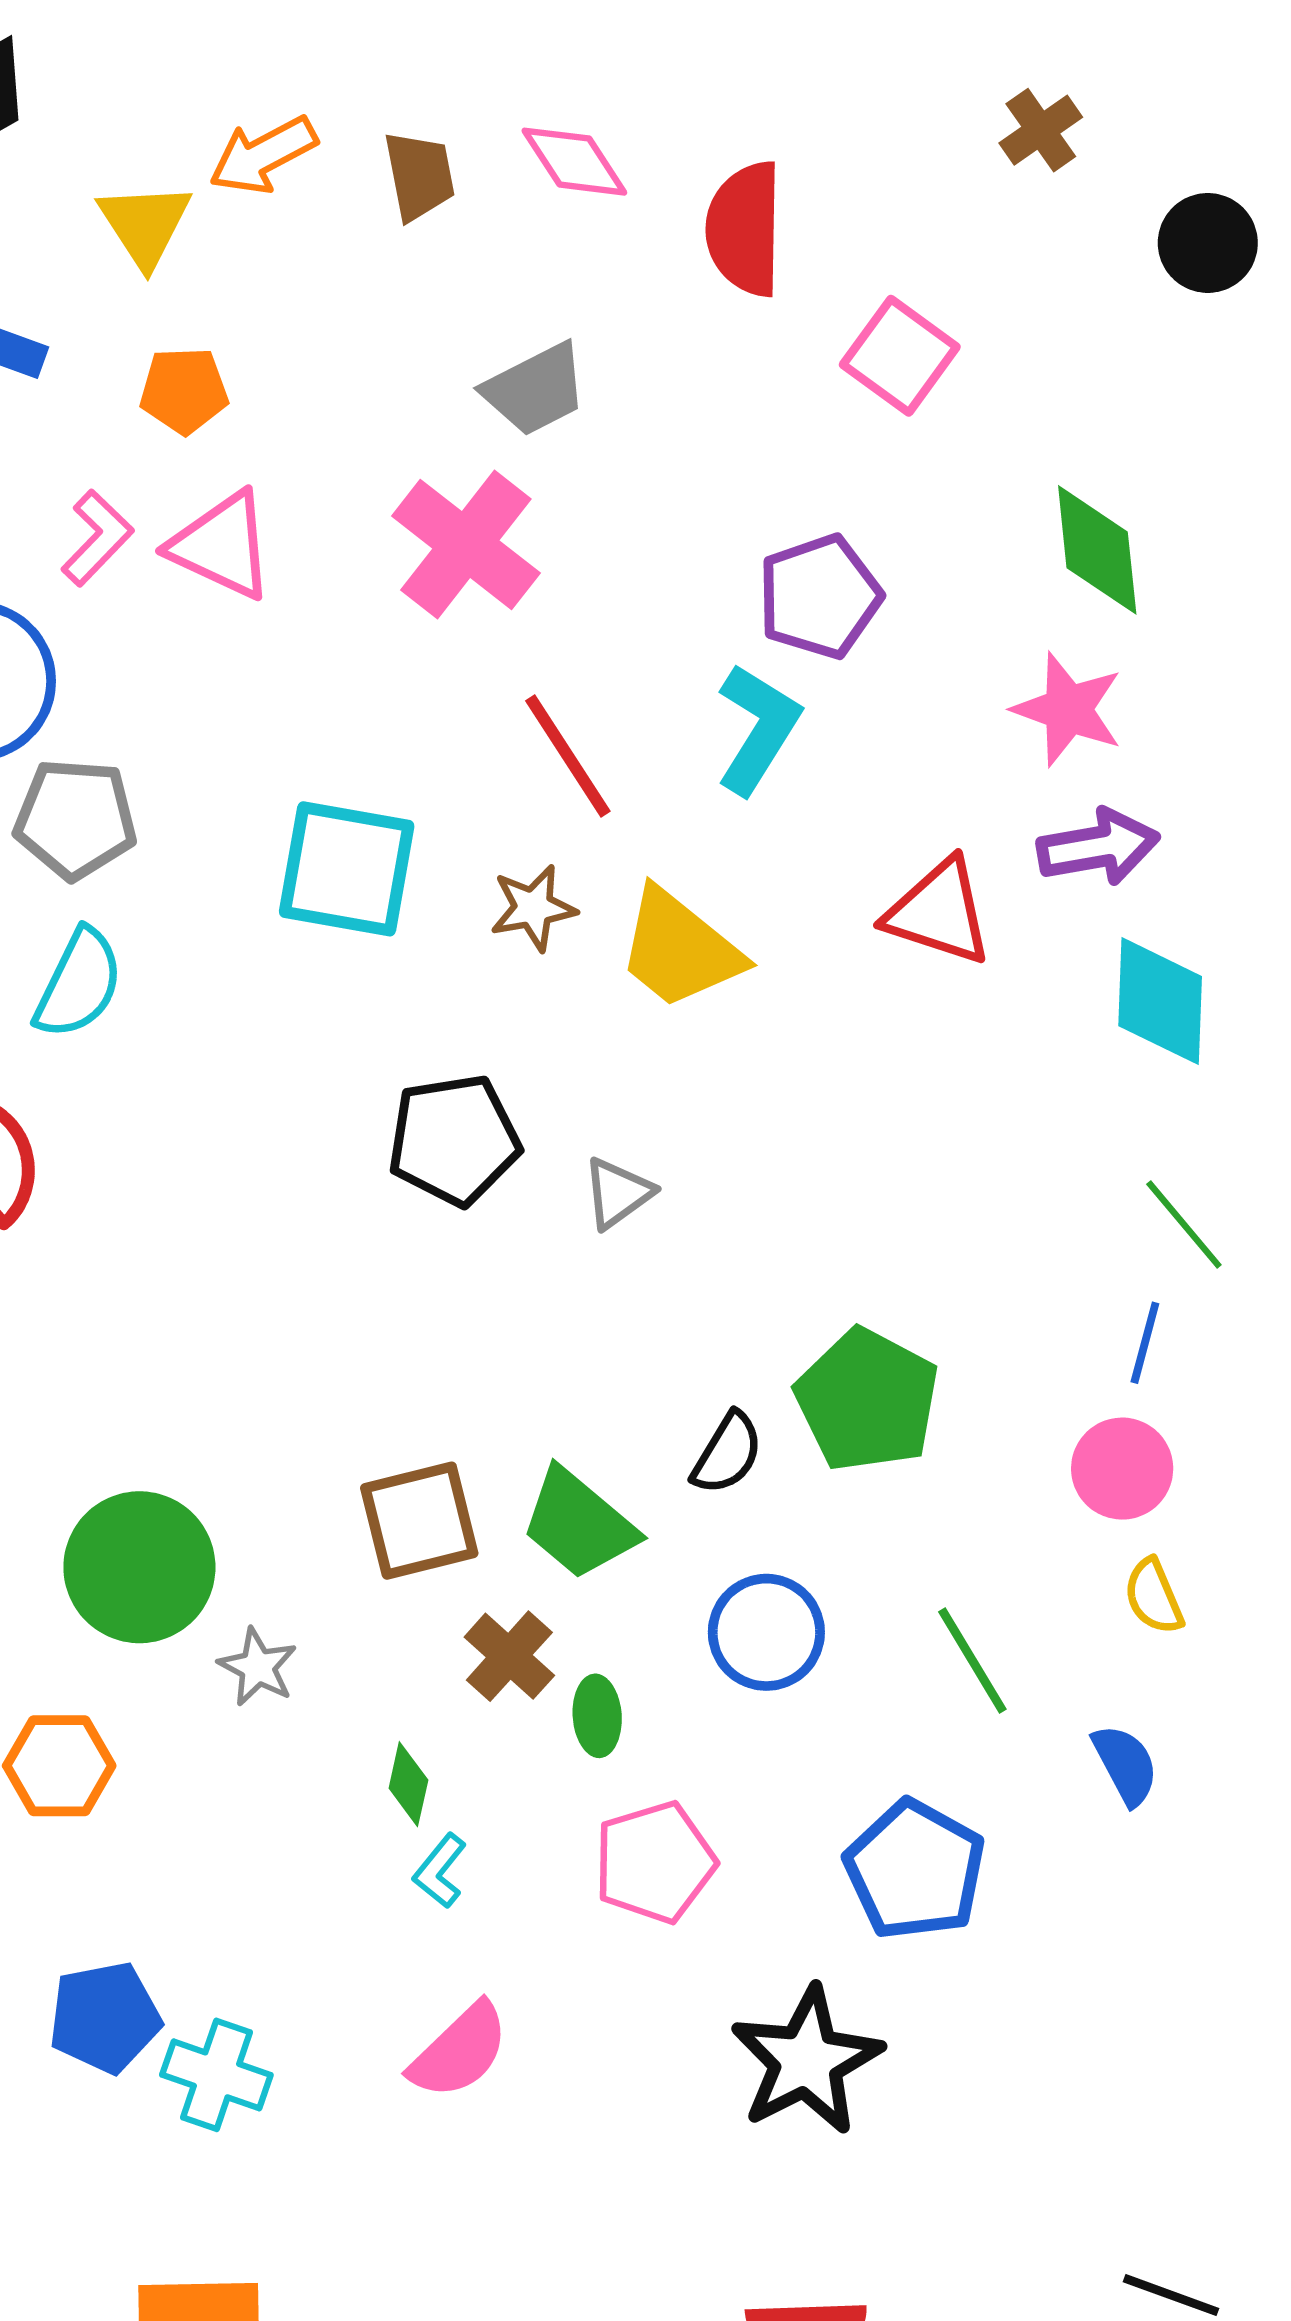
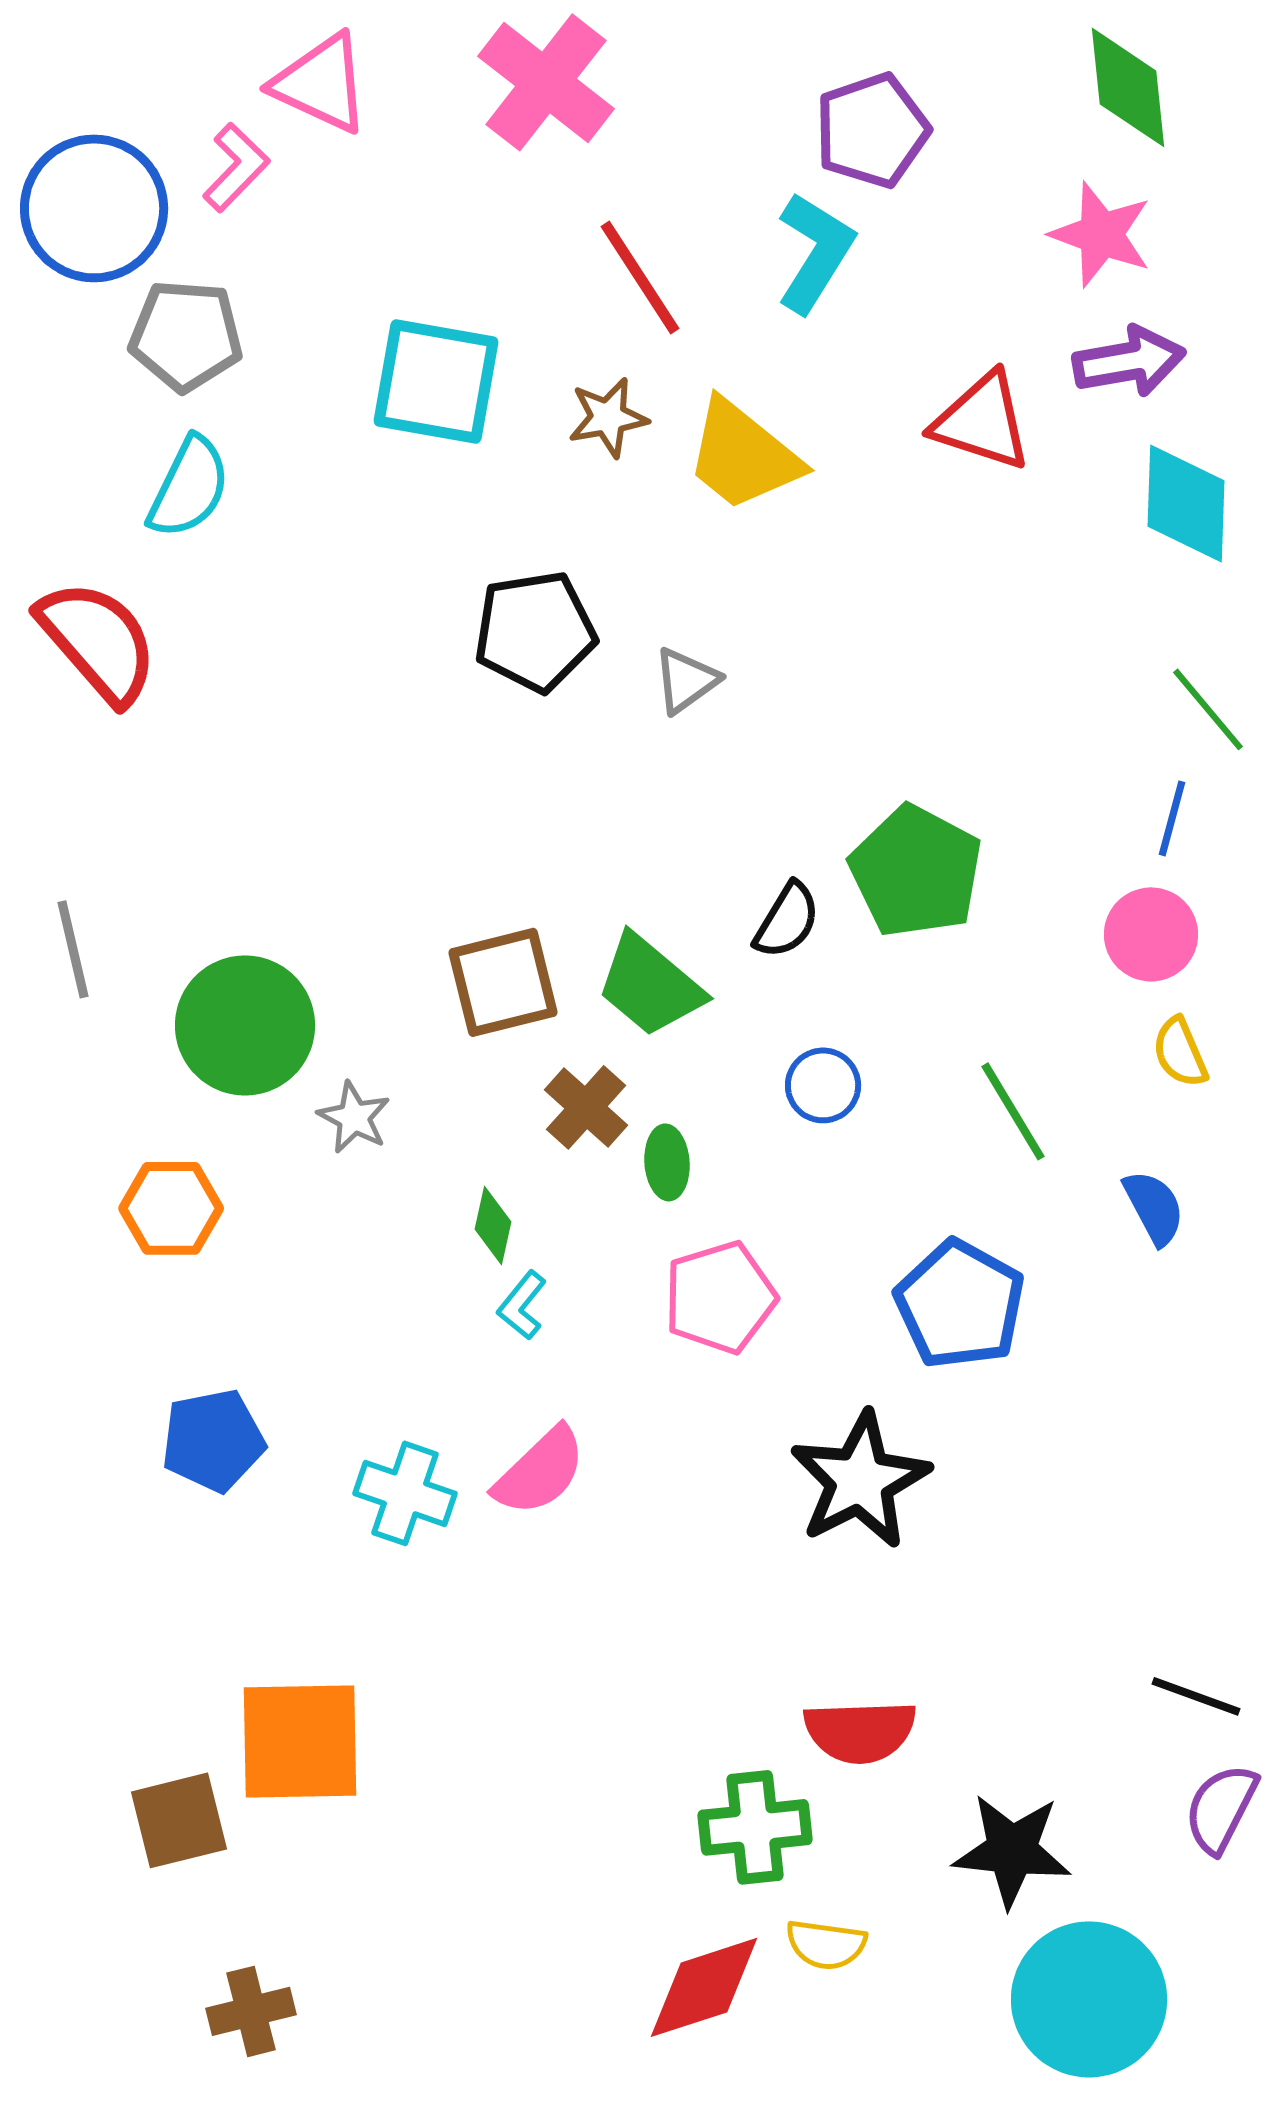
pink L-shape: (97, 538) -> (236, 167), moved
blue circle: (766, 1632) -> (823, 1085), size x0.7
cyan cross: (216, 2075) -> (405, 1493), moved

